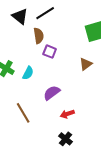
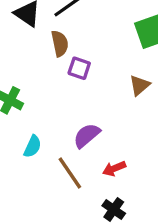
cyan semicircle: (28, 73) -> (32, 146), moved
brown line: (23, 113) -> (70, 173), moved

